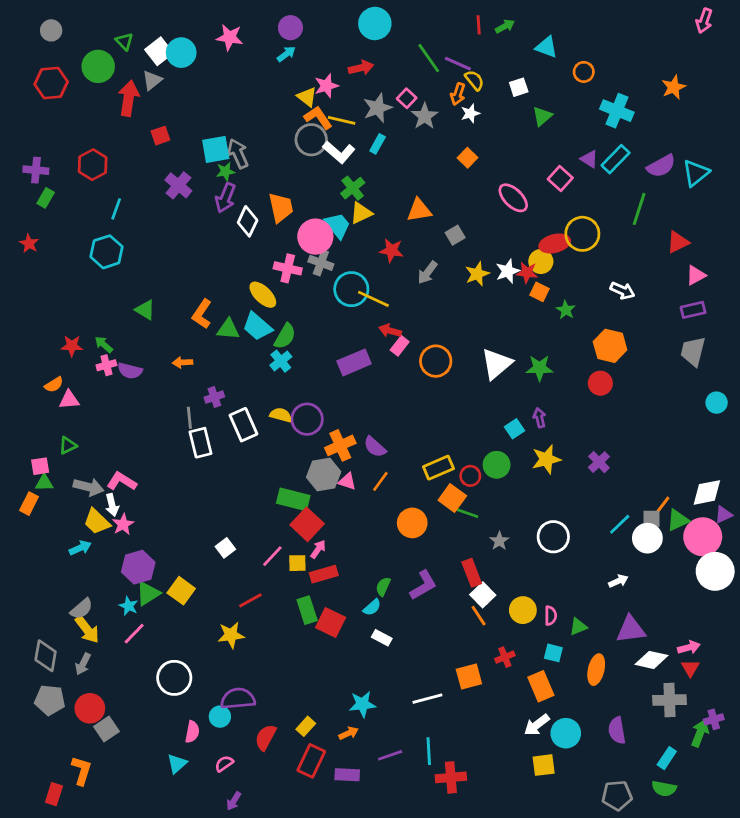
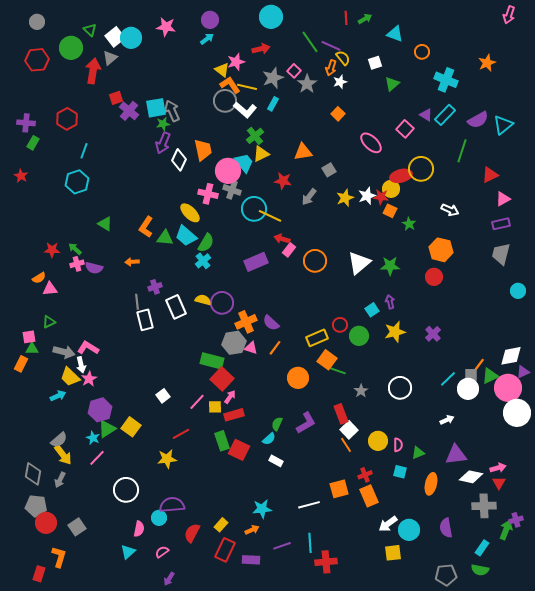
purple cross: (178, 185) -> (129, 111), moved
red circle: (470, 476) -> (340, 325), moved
orange rectangle: (541, 686) -> (369, 496), moved
red circle: (90, 708) -> (46, 523), moved

